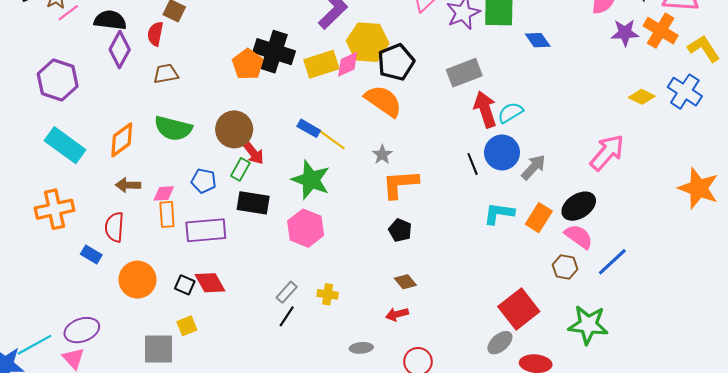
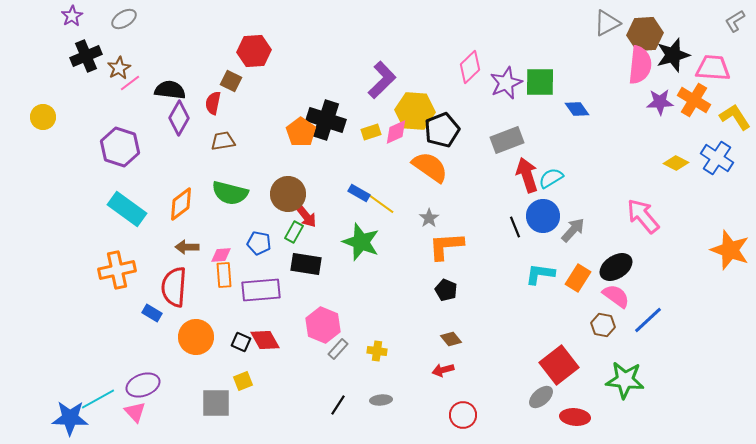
yellow rectangle: (321, 64) -> (371, 132), size x0.6
pink arrow: (607, 152) -> (643, 216), turned -81
red semicircle: (114, 227) -> (174, 287), size x1.4
pink hexagon: (306, 228) -> (323, 325), moved
black line: (287, 316) -> (338, 405), moved
gray ellipse: (361, 348) -> (381, 400), moved

